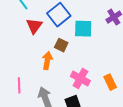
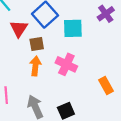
brown square: (61, 45) -> (37, 44), moved, turned -32
pink cross: (80, 79) -> (66, 64), moved

